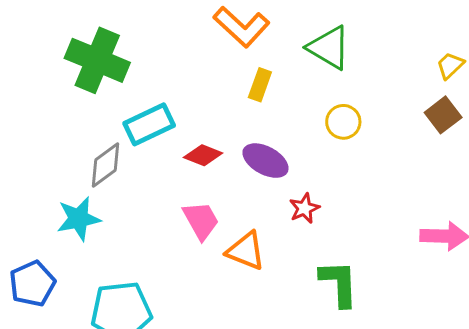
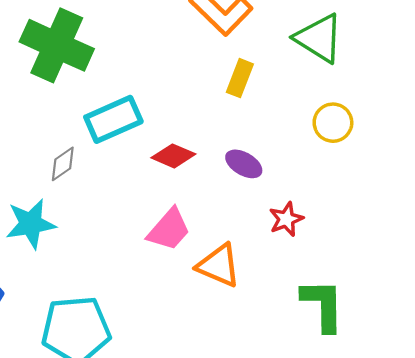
purple ellipse: (265, 161) -> (244, 164), size x0.7
gray diamond: (105, 165) -> (63, 164), size x0.7
pink trapezoid: (201, 220) -> (169, 230), turned 69

